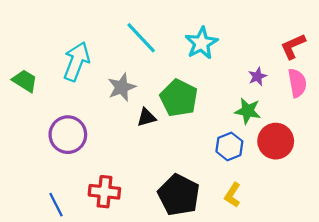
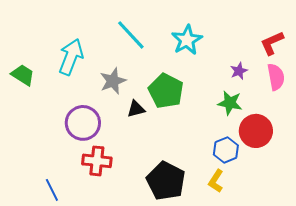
purple circle: (68, 135) -> (83, 123), moved
blue hexagon: (229, 146) -> (226, 150), moved
red cross: (104, 192) -> (97, 161), moved

